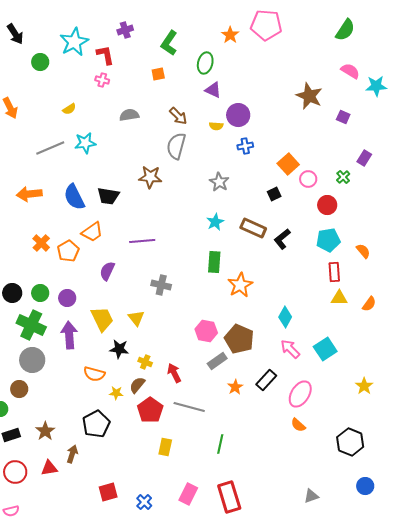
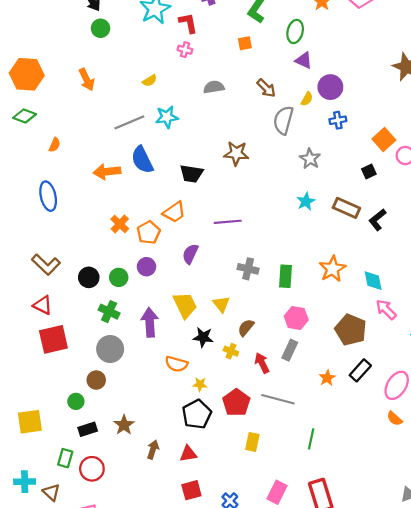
green circle: (40, 62) -> (101, 28), moved
yellow semicircle: (216, 126) -> (307, 99), turned -64
gray semicircle: (176, 146) -> (283, 120), moved
blue semicircle: (74, 197) -> (142, 160), moved
green rectangle: (214, 262) -> (285, 276), moved
purple circle: (67, 298) -> (146, 267), moved
cyan diamond: (285, 317) -> (373, 281), moved, turned -40
green cross: (31, 325) -> (109, 312), size x0.7
brown pentagon: (239, 339) -> (351, 330), moved
pink arrow: (290, 349) -> (386, 309), moved
gray rectangle: (217, 361) -> (290, 350), moved, turned -30
brown semicircle: (137, 385) -> (246, 328), moved
black pentagon: (96, 424) -> (197, 414), moved
red triangle: (49, 468) -> (188, 454), moved

